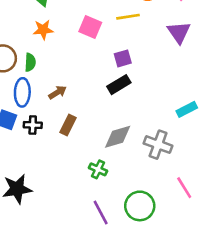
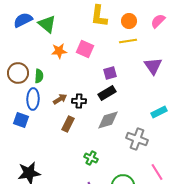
yellow line: (128, 17) -> (128, 41), moved
orange star: (43, 30) -> (59, 51), moved
purple triangle: (179, 32) -> (153, 66), moved
black cross: (33, 125) -> (79, 101), moved
gray diamond: (118, 137) -> (108, 120), moved

